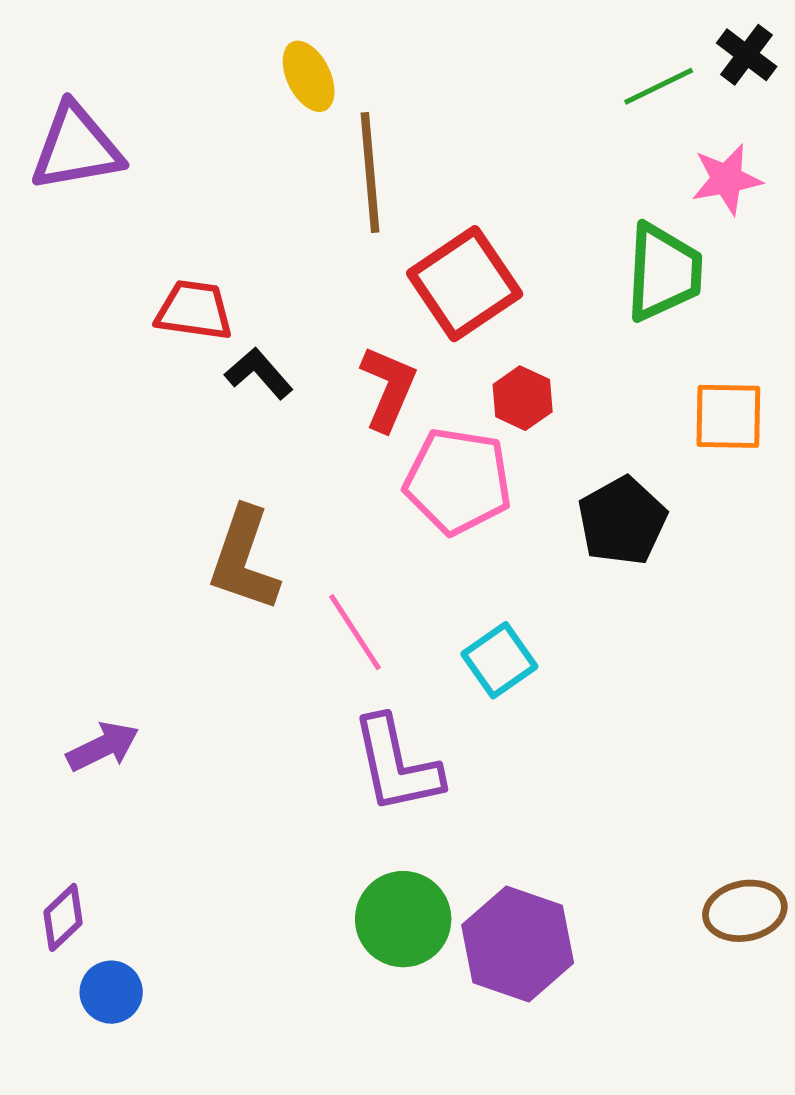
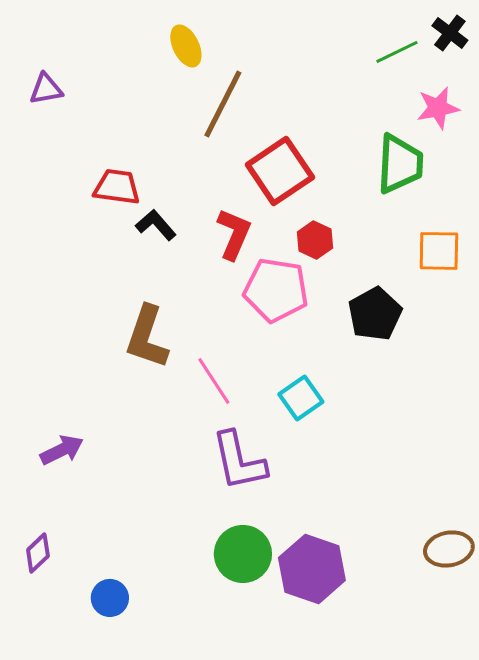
purple triangle: (76, 148) -> (46, 89), size x0.6
brown line: (370, 173) -> (223, 104), turned 32
blue circle: (111, 992) -> (110, 598), moved

